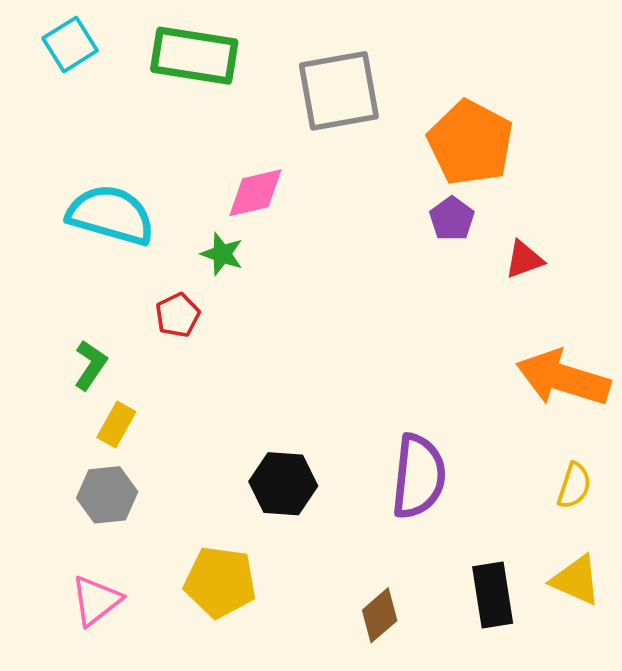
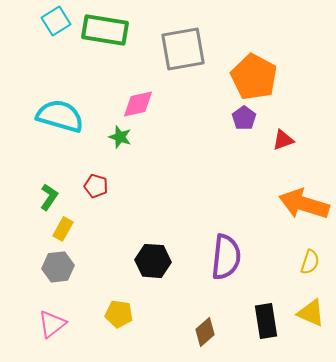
cyan square: (70, 44) -> (56, 21), moved
red pentagon: (178, 315) -> (96, 186), moved, turned -30
yellow pentagon: (220, 582) -> (119, 314), size x0.7

